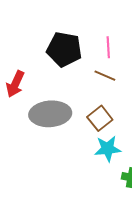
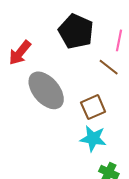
gray ellipse: (50, 114) -> (46, 90), turned 39

